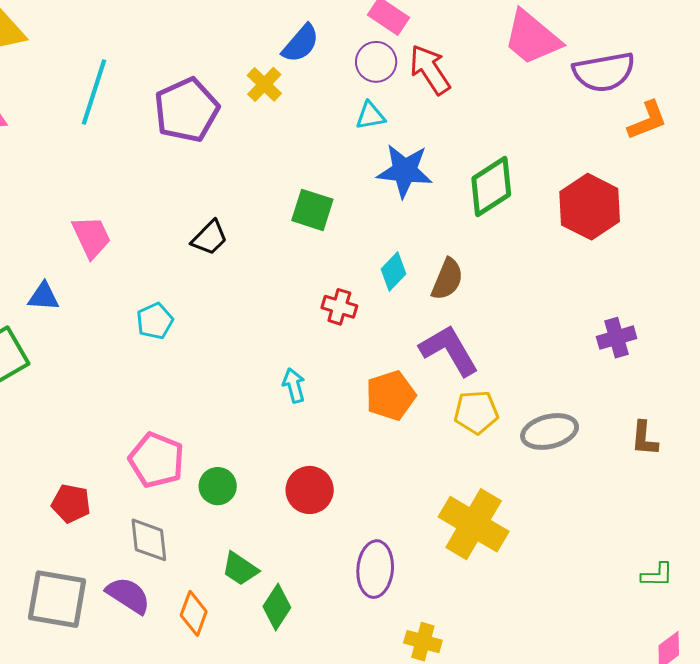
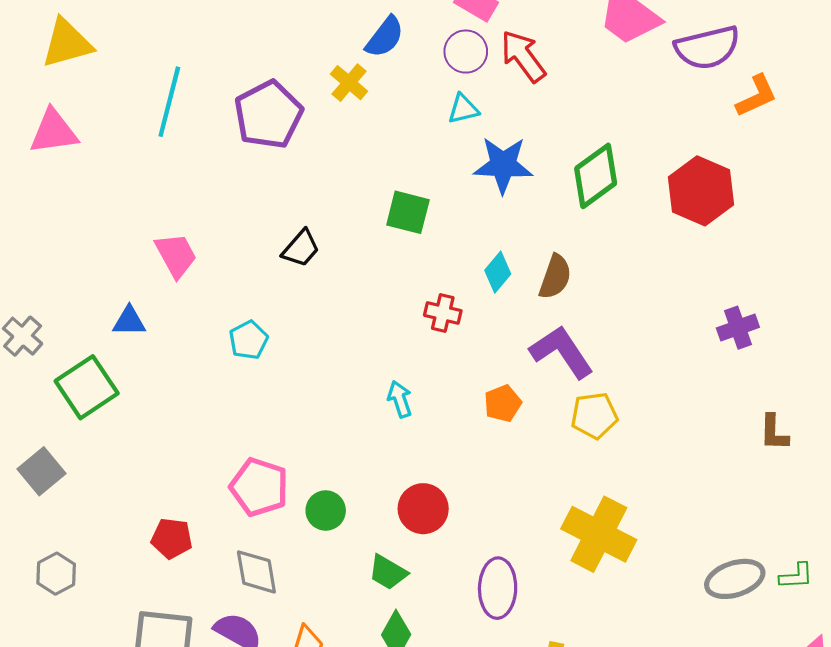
orange pentagon: (391, 395) -> (503, 403), size x0.7
gray ellipse: (550, 431) -> (735, 579), moved
green trapezoid: (240, 569) -> (388, 572), moved

